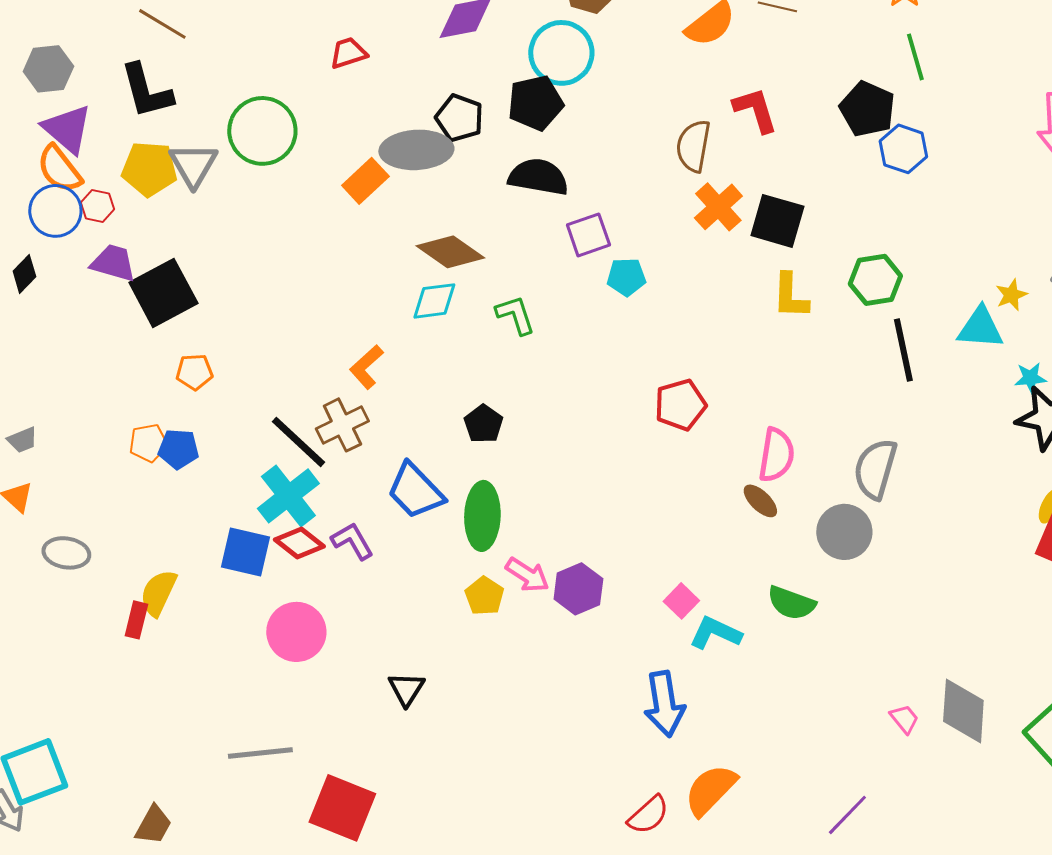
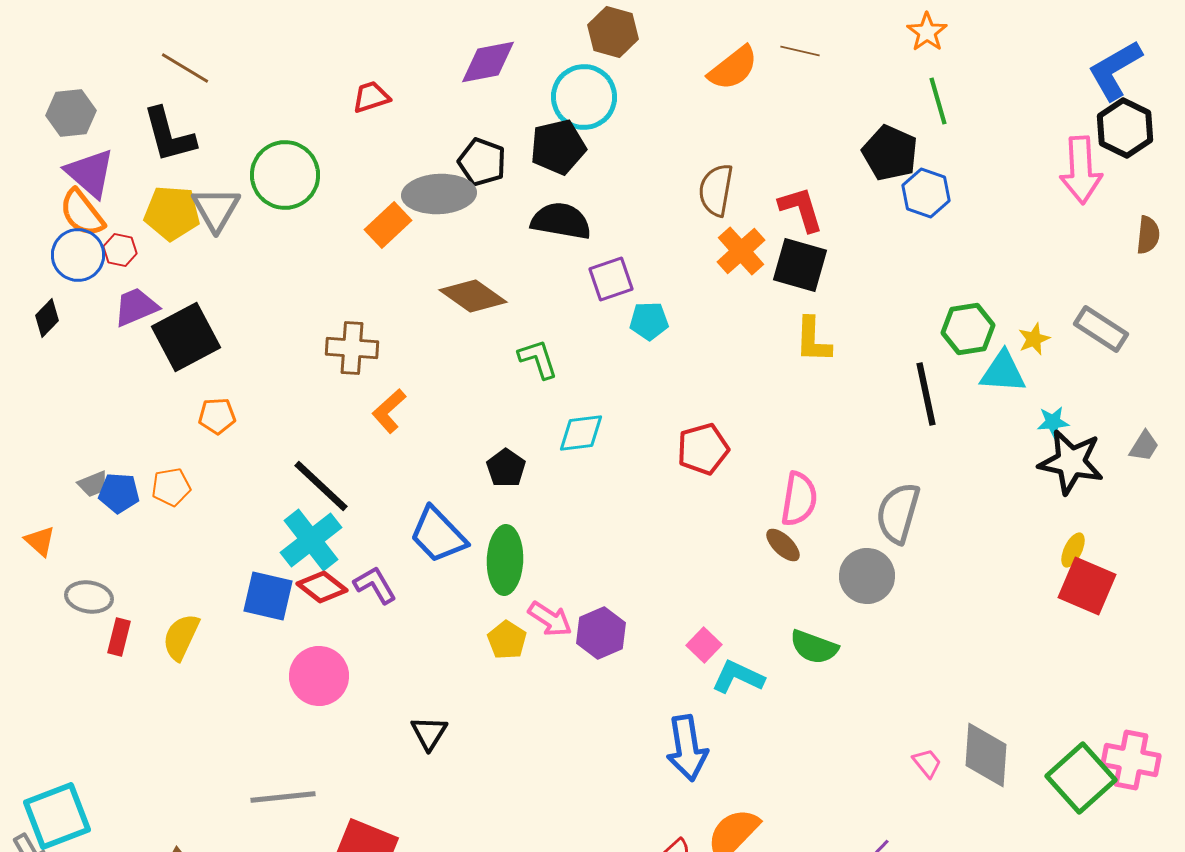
red L-shape: (755, 110) -> (801, 209), moved
purple trapezoid: (113, 263) -> (136, 307), turned -39
green hexagon: (875, 280) -> (968, 329), moved
cyan diamond: (434, 301) -> (581, 433), moved
brown cross: (342, 425) -> (352, 348), moved, turned 30
gray trapezoid: (22, 440) -> (93, 484), moved
blue pentagon: (178, 449) -> (119, 493), moved
red rectangle: (136, 620) -> (119, 637), moved

